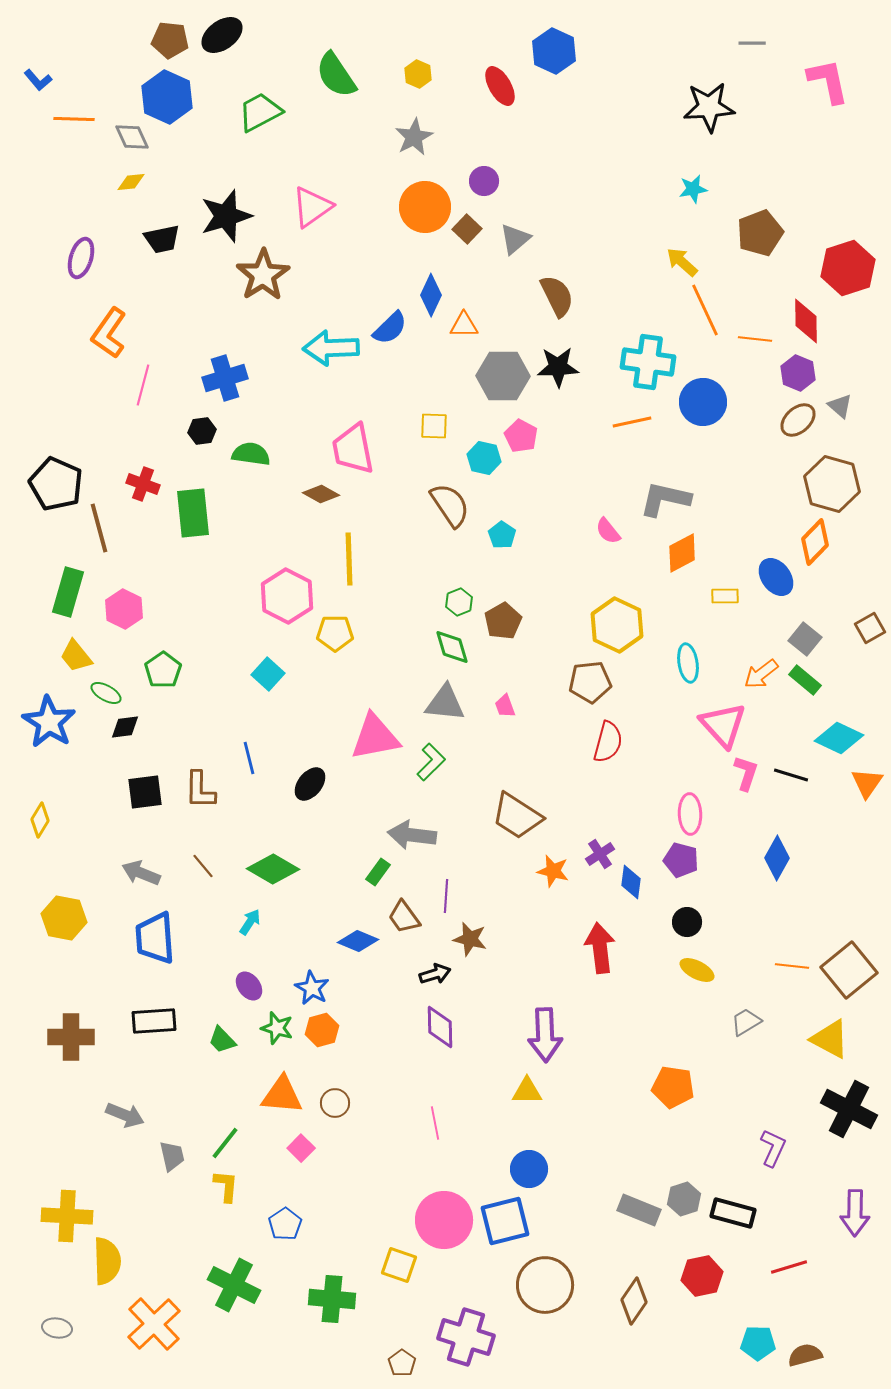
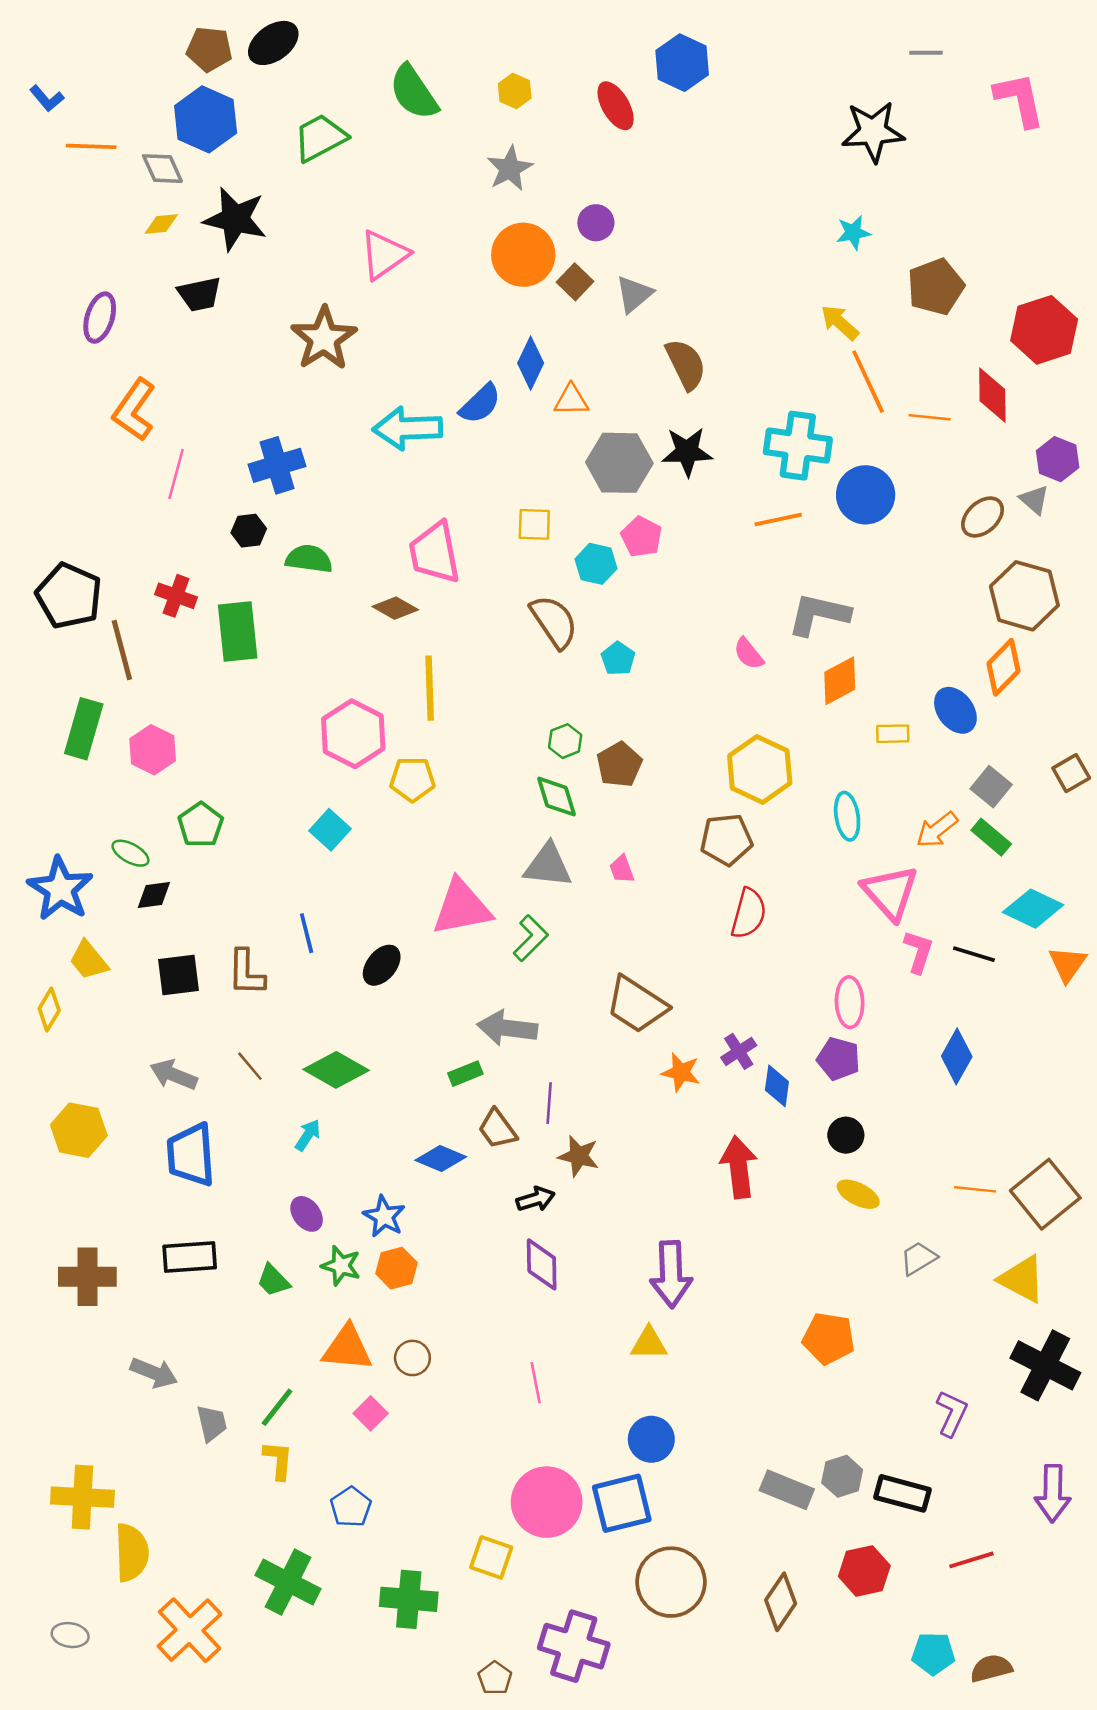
black star: (226, 216) -> (235, 219), moved, turned 30
purple hexagon: (798, 373) -> (1058, 459), moved
yellow trapezoid: (76, 656) -> (89, 960), moved
green rectangle: (378, 872) -> (465, 1074), turned 32

